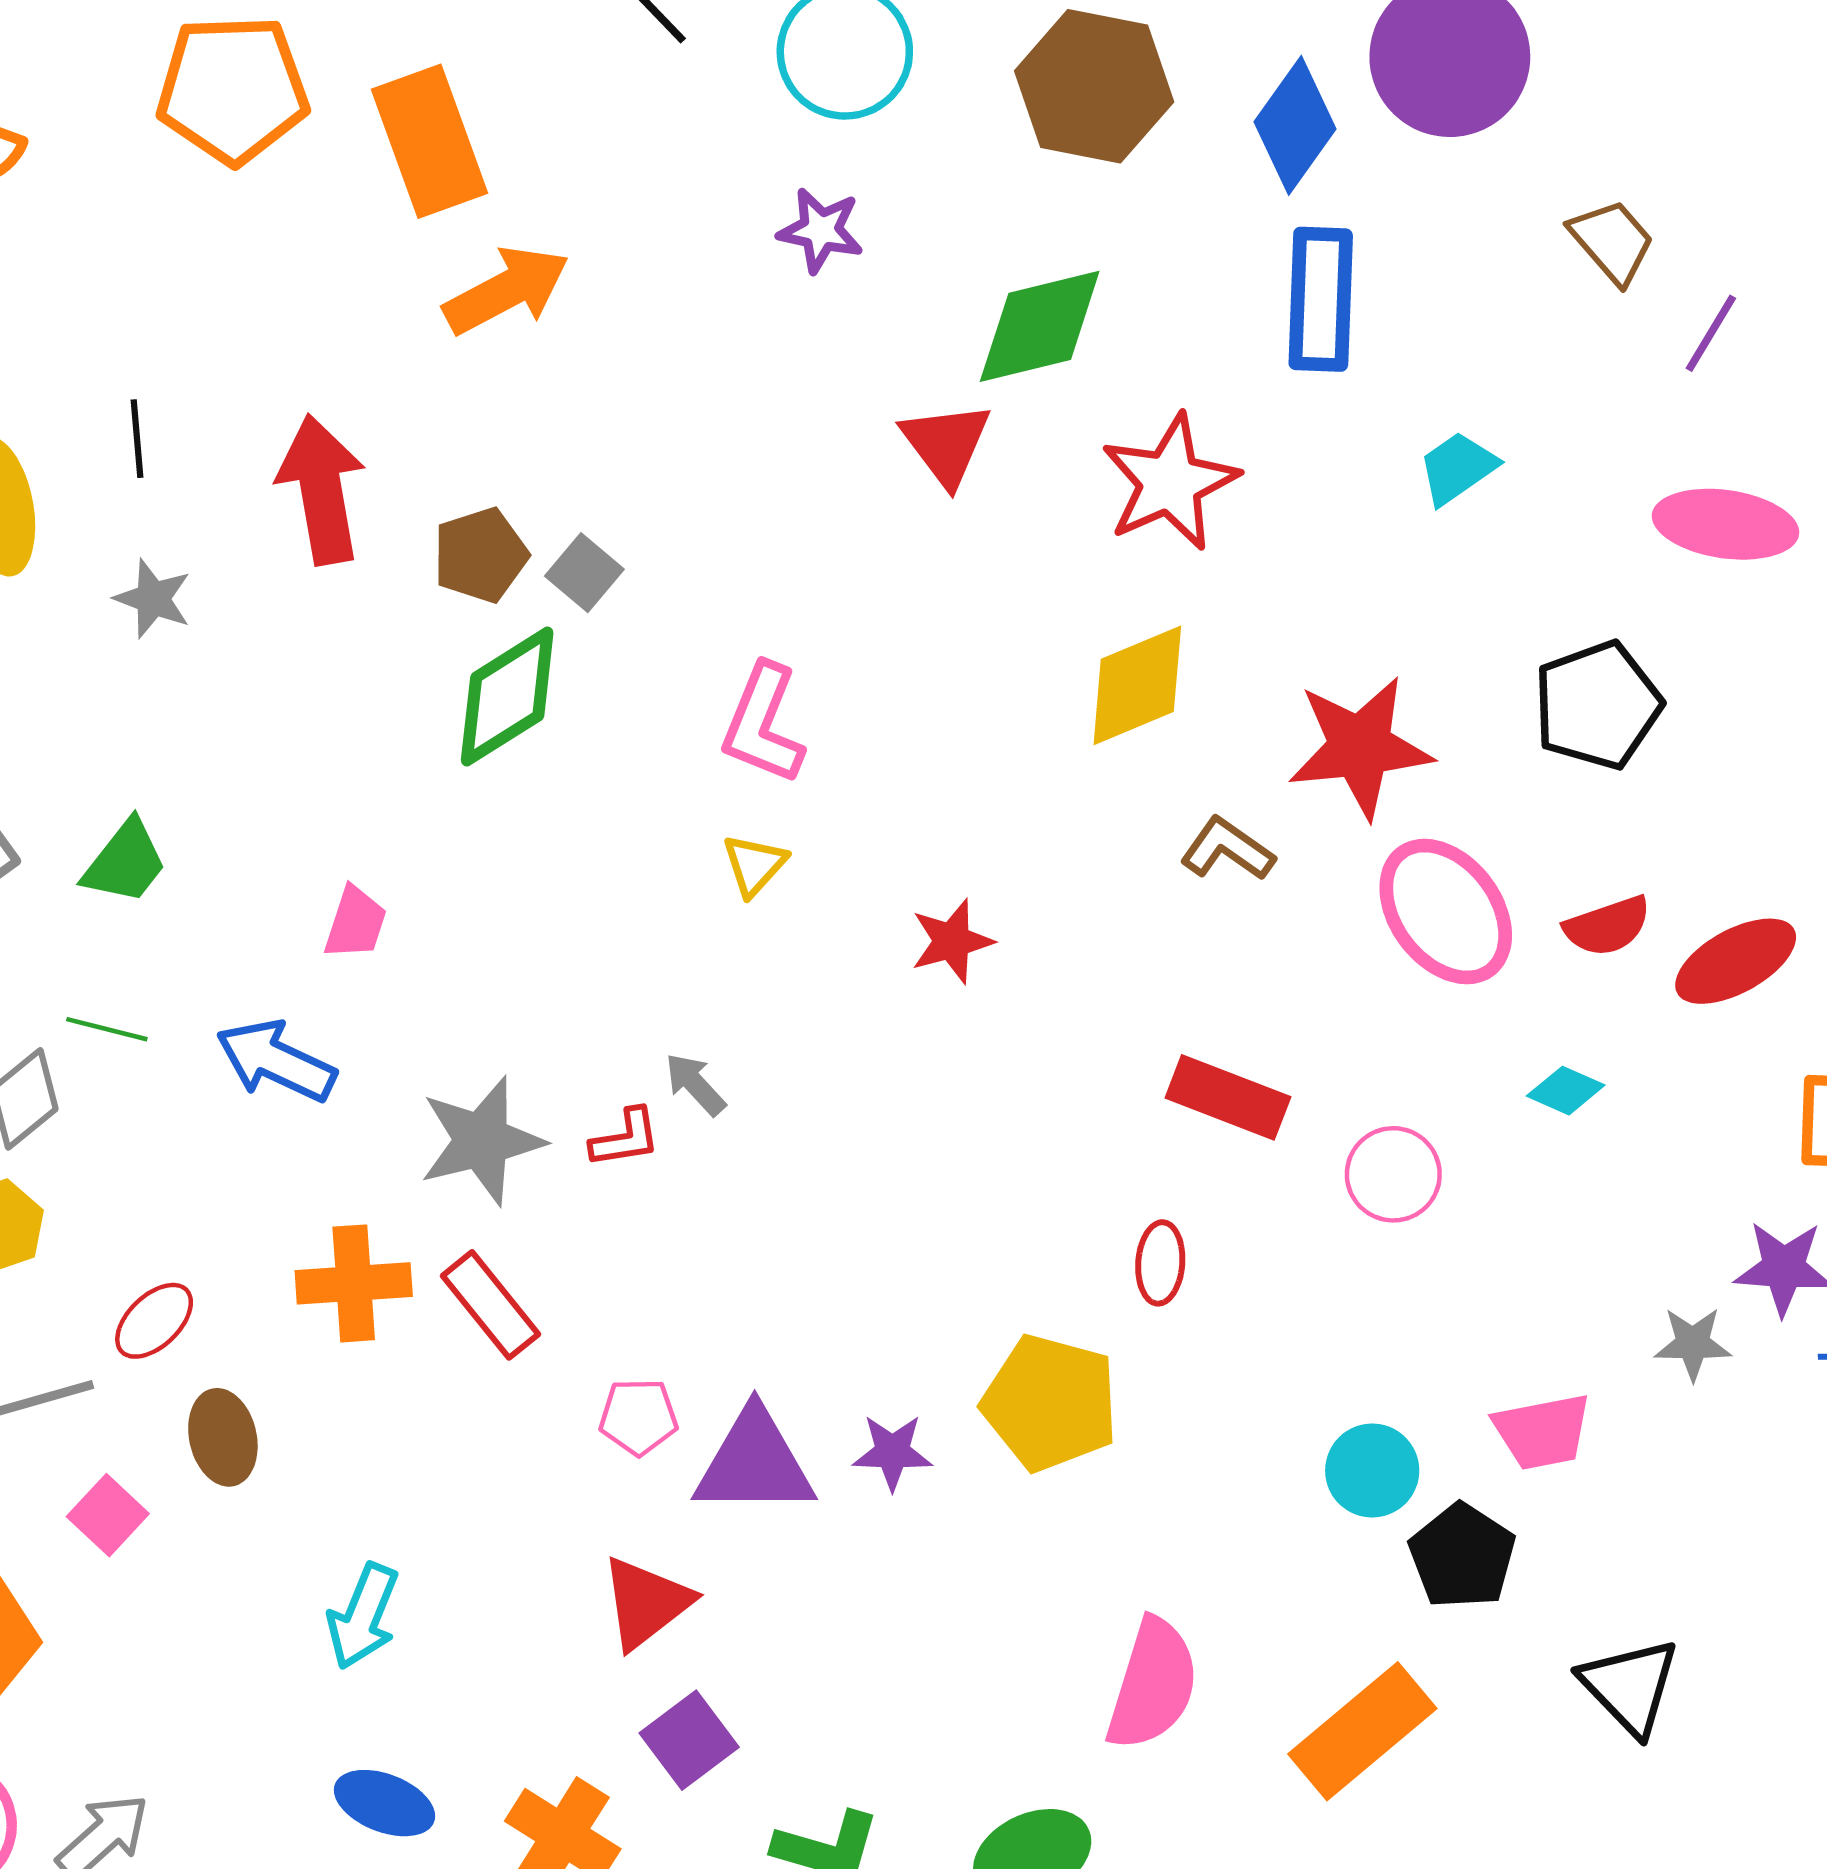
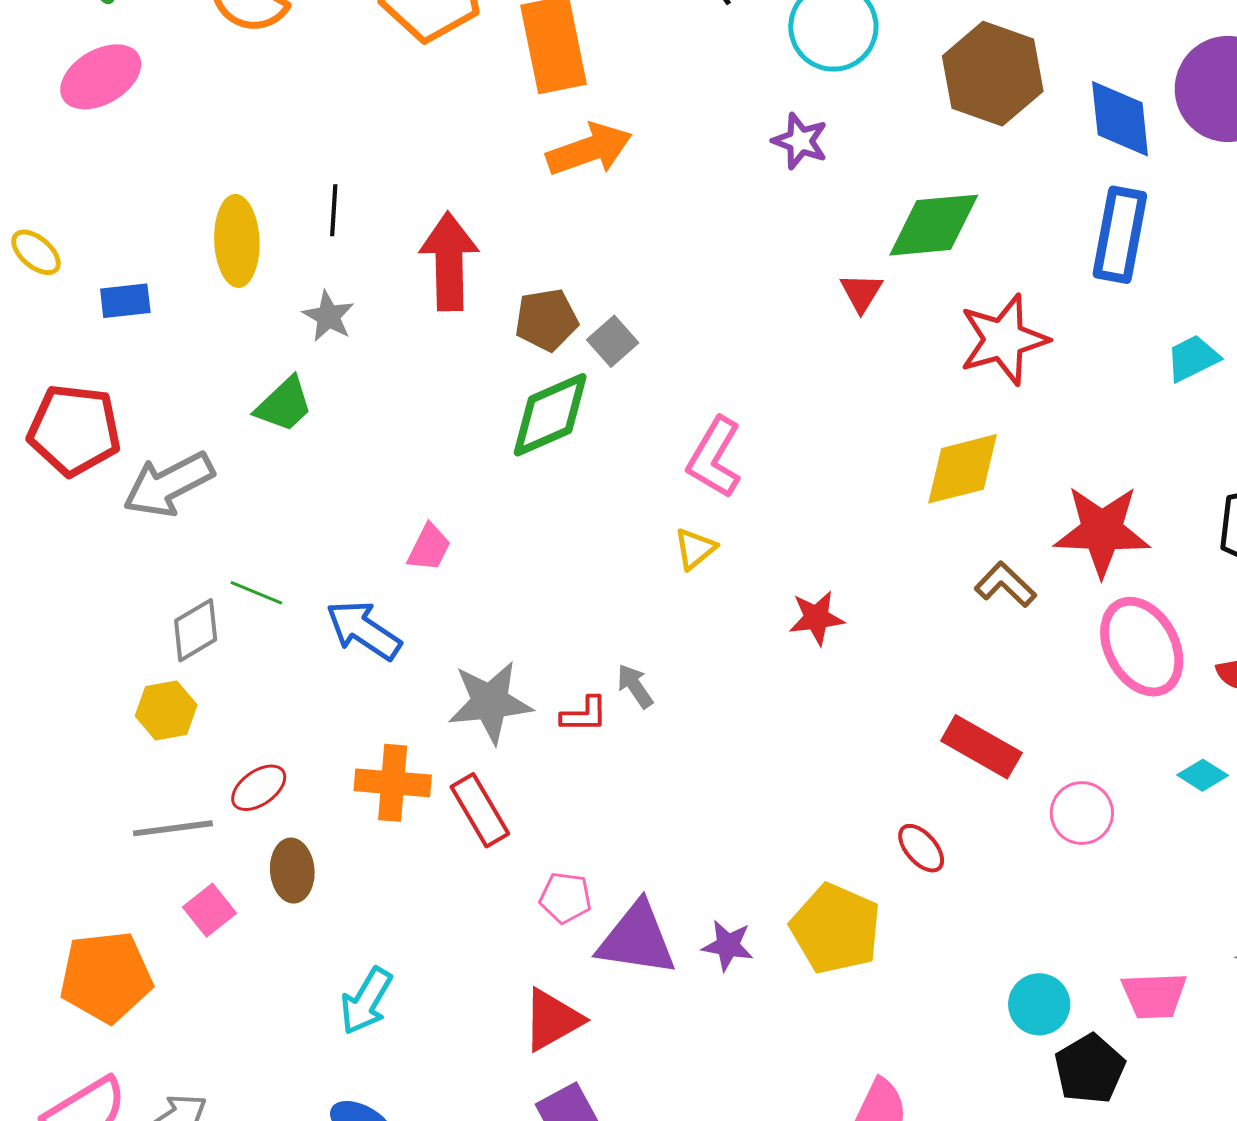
blue diamond: (1295, 125) -> (1120, 119), turned -50
red triangle: (946, 444) -> (861, 293), size x0.7
green trapezoid: (125, 862) -> (284, 405), moved
red ellipse: (1160, 1263) -> (921, 848), turned -54

